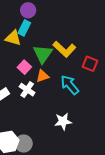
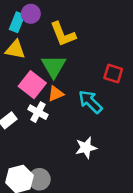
cyan rectangle: (24, 28) -> (17, 22), moved
yellow L-shape: (64, 49) -> (63, 34), moved, turned 30
pink square: (24, 67) -> (32, 85), size x1.5

